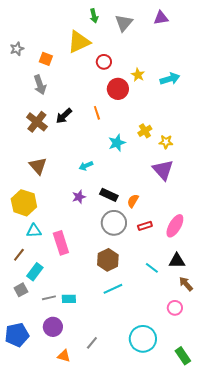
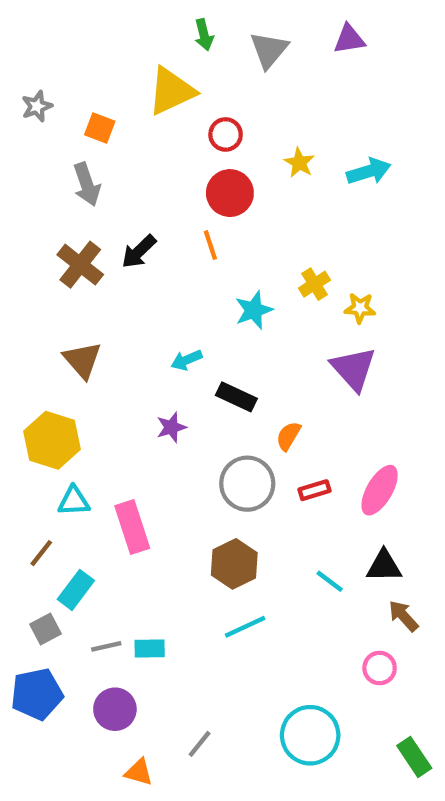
red circle: (118, 89) -> (230, 193), moved
black rectangle: (109, 195) -> (236, 397), moved
blue pentagon: (17, 335) -> (37, 694), moved
green rectangle: (183, 356) -> (414, 757), moved

